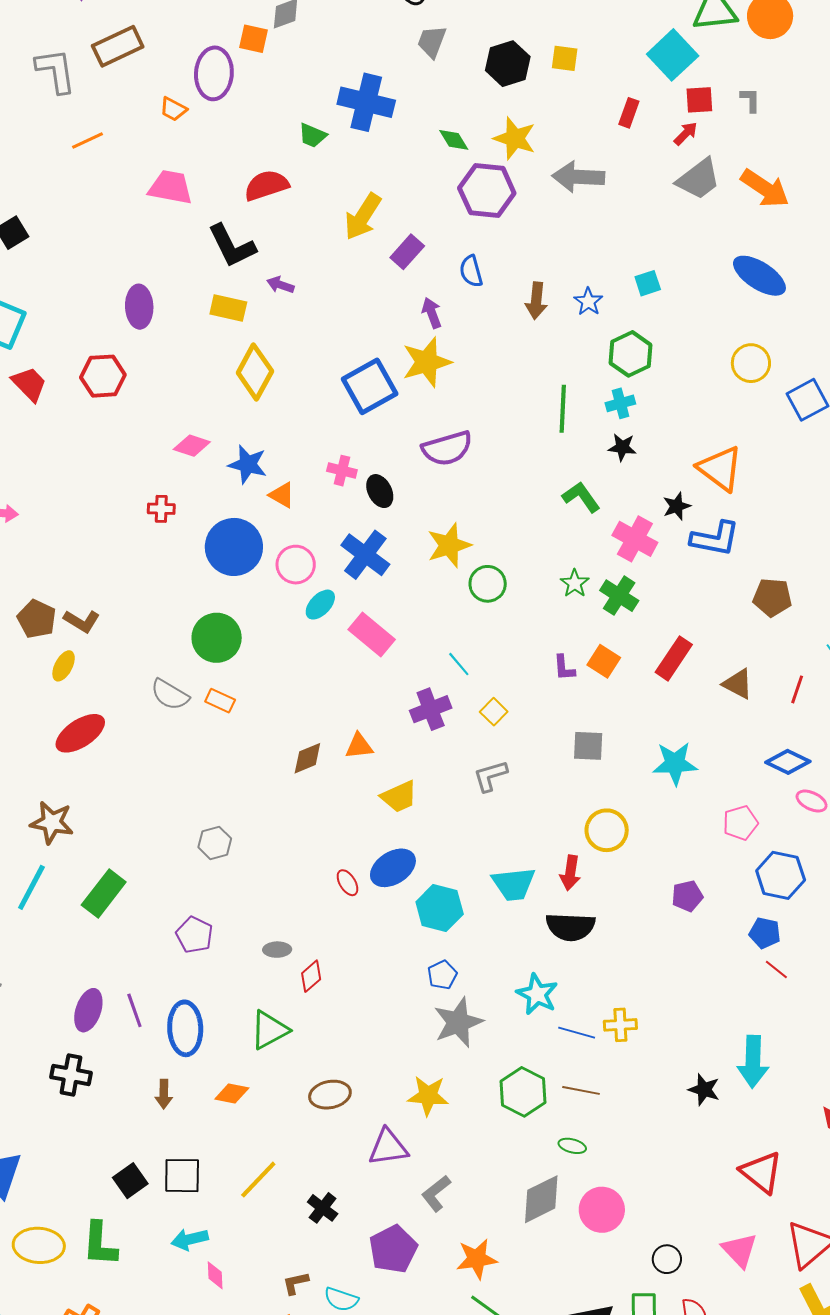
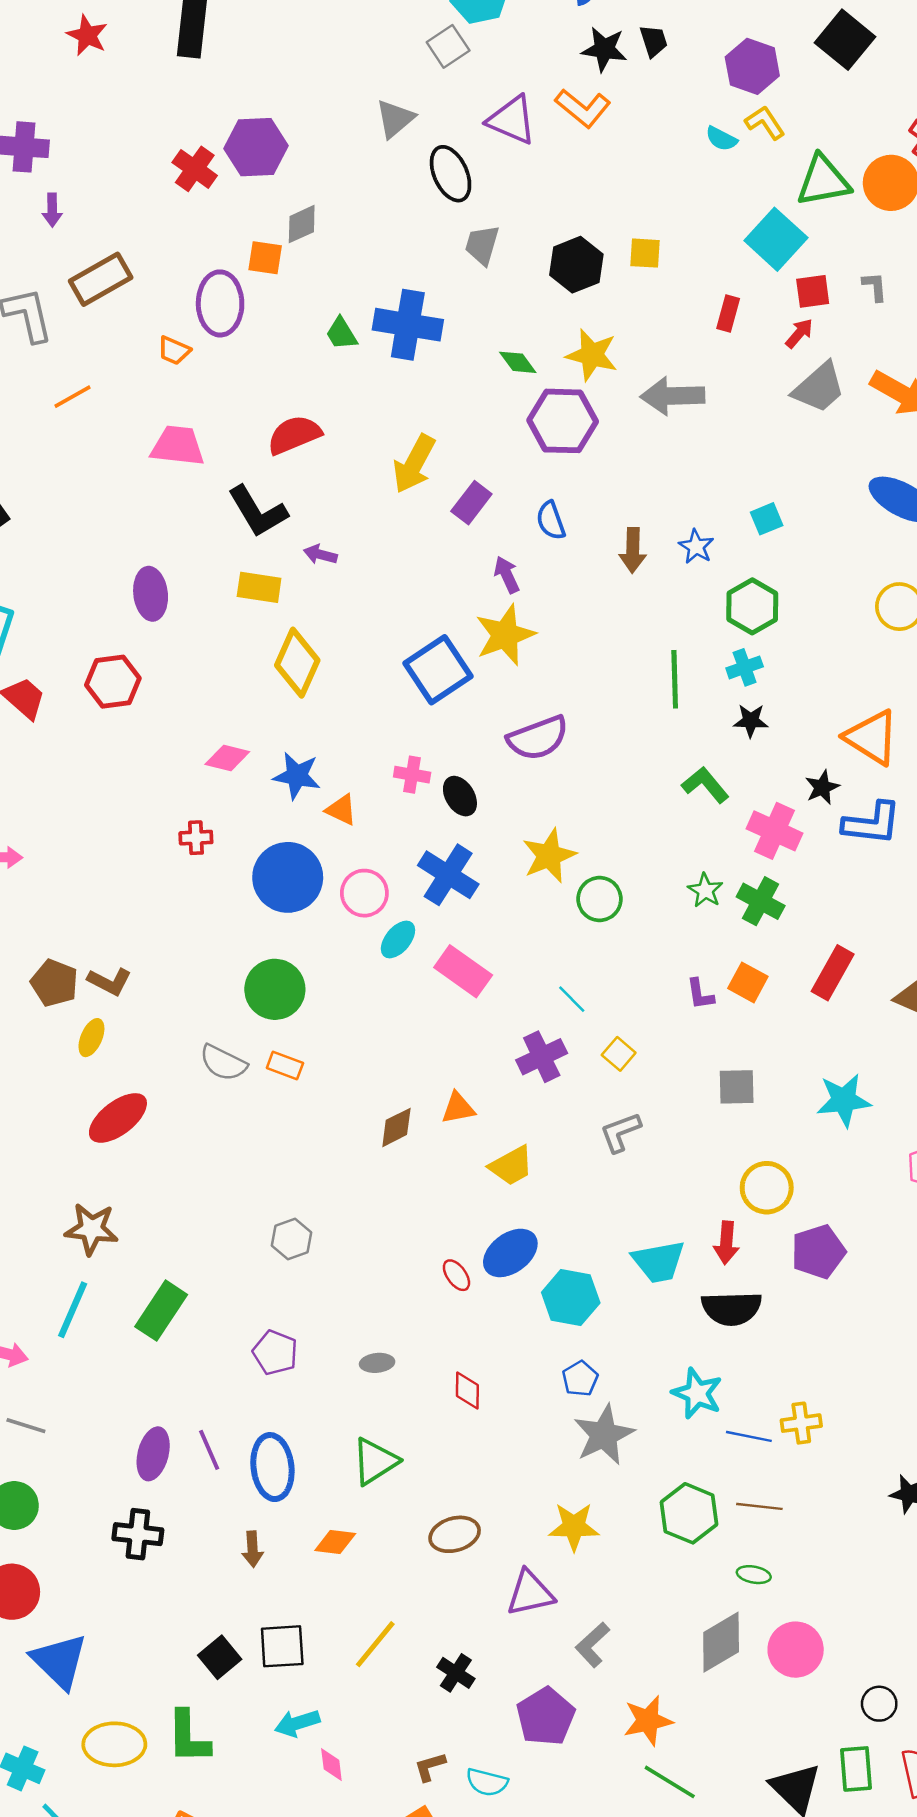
green trapezoid: (312, 135) -> (341, 334), moved, turned 40
purple pentagon: (687, 896) -> (818, 1252), moved, size x1.4
red diamond: (311, 976) -> (467, 1390), moved, turned -44

